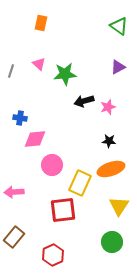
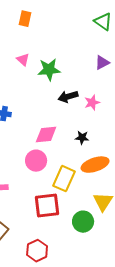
pink diamond: (35, 139) -> (46, 135), moved
black star: (109, 141) -> (82, 138), moved
green circle: (112, 242) -> (83, 222), moved

